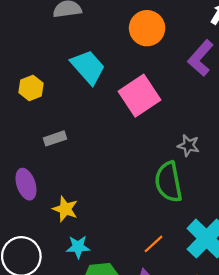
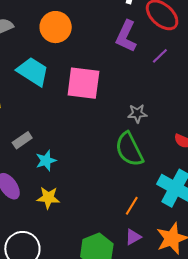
orange circle: (147, 28) -> (56, 27), moved
pink square: (139, 96) -> (83, 83), turned -33
cyan star: (78, 247) -> (46, 161), moved

